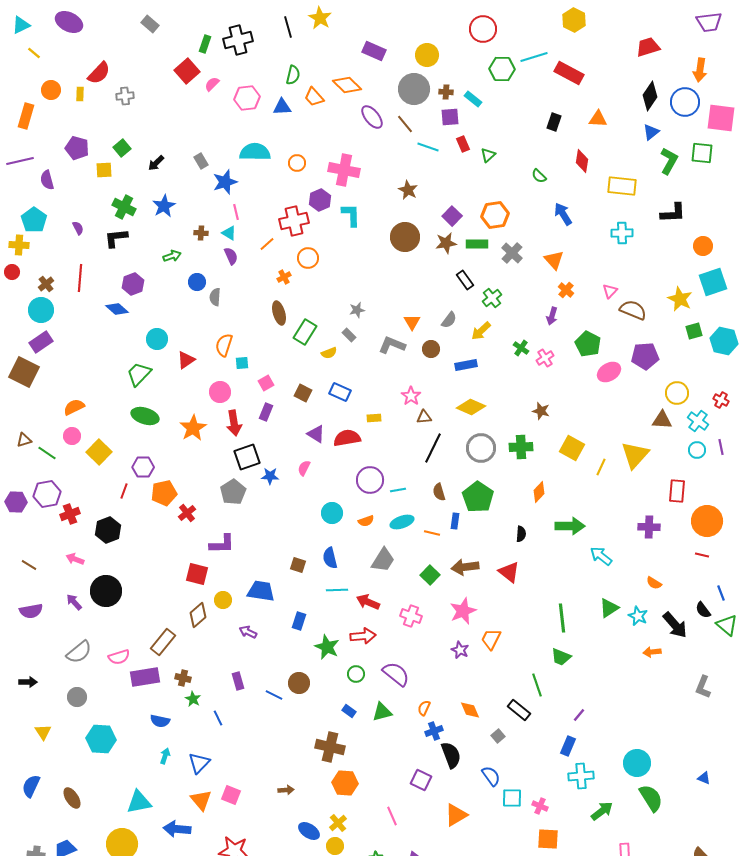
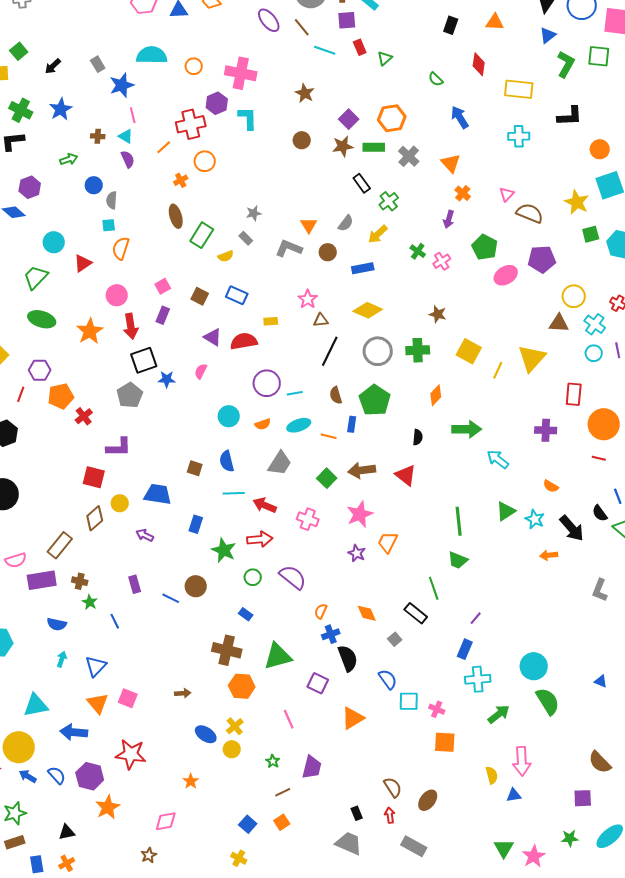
brown circle: (405, 237) -> (302, 140), size x0.6
cyan square: (242, 363) -> (109, 225), moved
green triangle: (382, 712) -> (278, 656), moved, size x1.4

